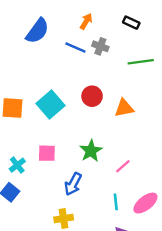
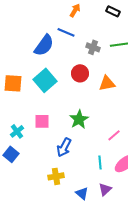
blue semicircle: (37, 31) -> (44, 45), moved
gray cross: (100, 46) -> (93, 47), moved
pink line: (123, 166) -> (114, 135), moved

